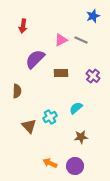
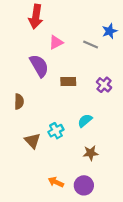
blue star: (93, 16) -> (110, 31), moved
red arrow: (23, 26) -> (36, 17), moved, size x1.5
pink triangle: (61, 40) -> (56, 42), moved
purple semicircle: (35, 59) -> (39, 66), turned 105

